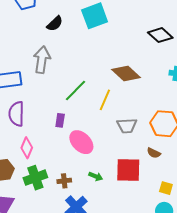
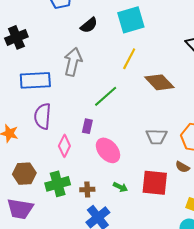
yellow line: (105, 100) -> (129, 59), moved
pink diamond: (27, 148) -> (64, 146), moved

